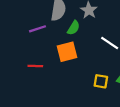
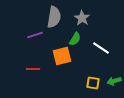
green semicircle: (74, 28) -> (75, 39), moved

